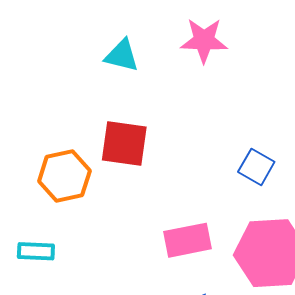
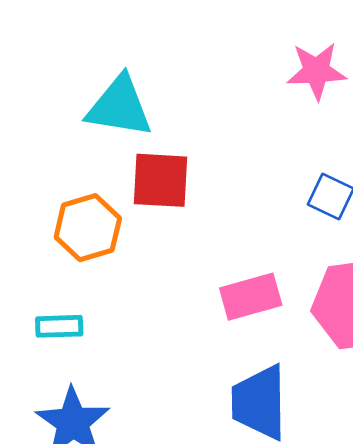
pink star: (204, 40) -> (316, 71), moved
cyan triangle: (122, 55) -> (119, 107), moved, size x1.5

